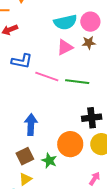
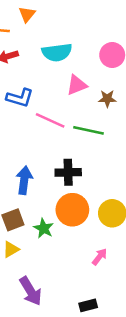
cyan semicircle: (65, 22) -> (57, 52), moved
brown star: (89, 43) -> (107, 99), moved
black cross: (92, 118) -> (68, 172), moved

